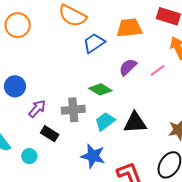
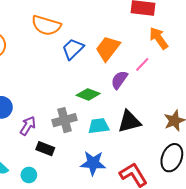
orange trapezoid: (129, 28) -> (108, 48), moved, turned -36
purple semicircle: (128, 67) -> (119, 80), moved
cyan trapezoid: (105, 121) -> (99, 126), turned 40

